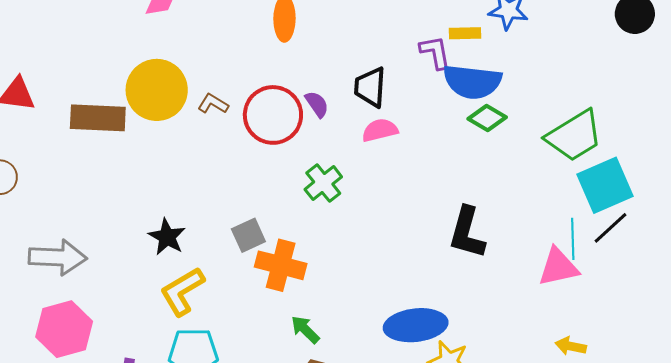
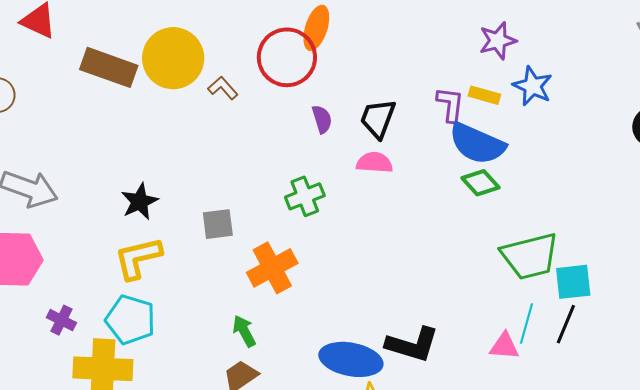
red circle: (273, 115) -> (287, 57), moved
green trapezoid: (574, 136) -> (530, 256), moved
cyan square: (605, 185) -> (573, 282), size x0.7
black line: (611, 228) -> (566, 324), turned -42
black L-shape: (467, 233) -> (412, 345), moved, turned -106
orange cross: (281, 265) -> (272, 268), moved, turned 30
pink triangle: (558, 267) -> (504, 346), size x0.7

